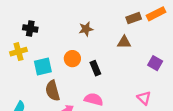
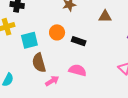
black rectangle: (95, 68) -> (79, 41), turned -48

